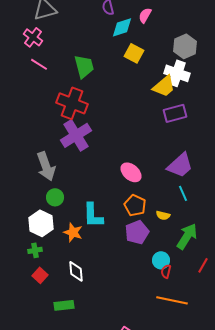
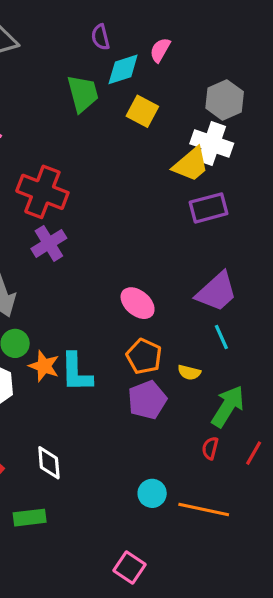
green trapezoid: (84, 66) -> (83, 94), moved
purple cross: (76, 135) -> (49, 243), size x0.7
orange star: (73, 232) -> (44, 366), moved
cyan circle: (161, 260) -> (152, 493), moved
red semicircle: (166, 271) -> (210, 448), moved

